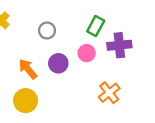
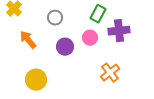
orange arrow: (28, 69) -> (28, 40), moved

